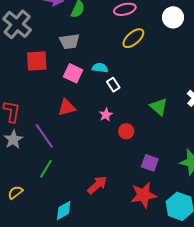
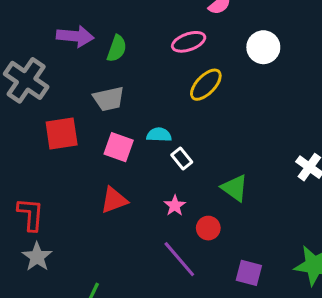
green triangle: (159, 107) -> (235, 188), moved
purple line: (44, 136) -> (179, 259), moved

